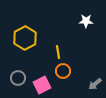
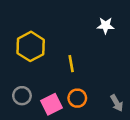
orange circle: (63, 71) -> (77, 98), moved
gray arrow: (95, 84) -> (117, 103), turned -80

